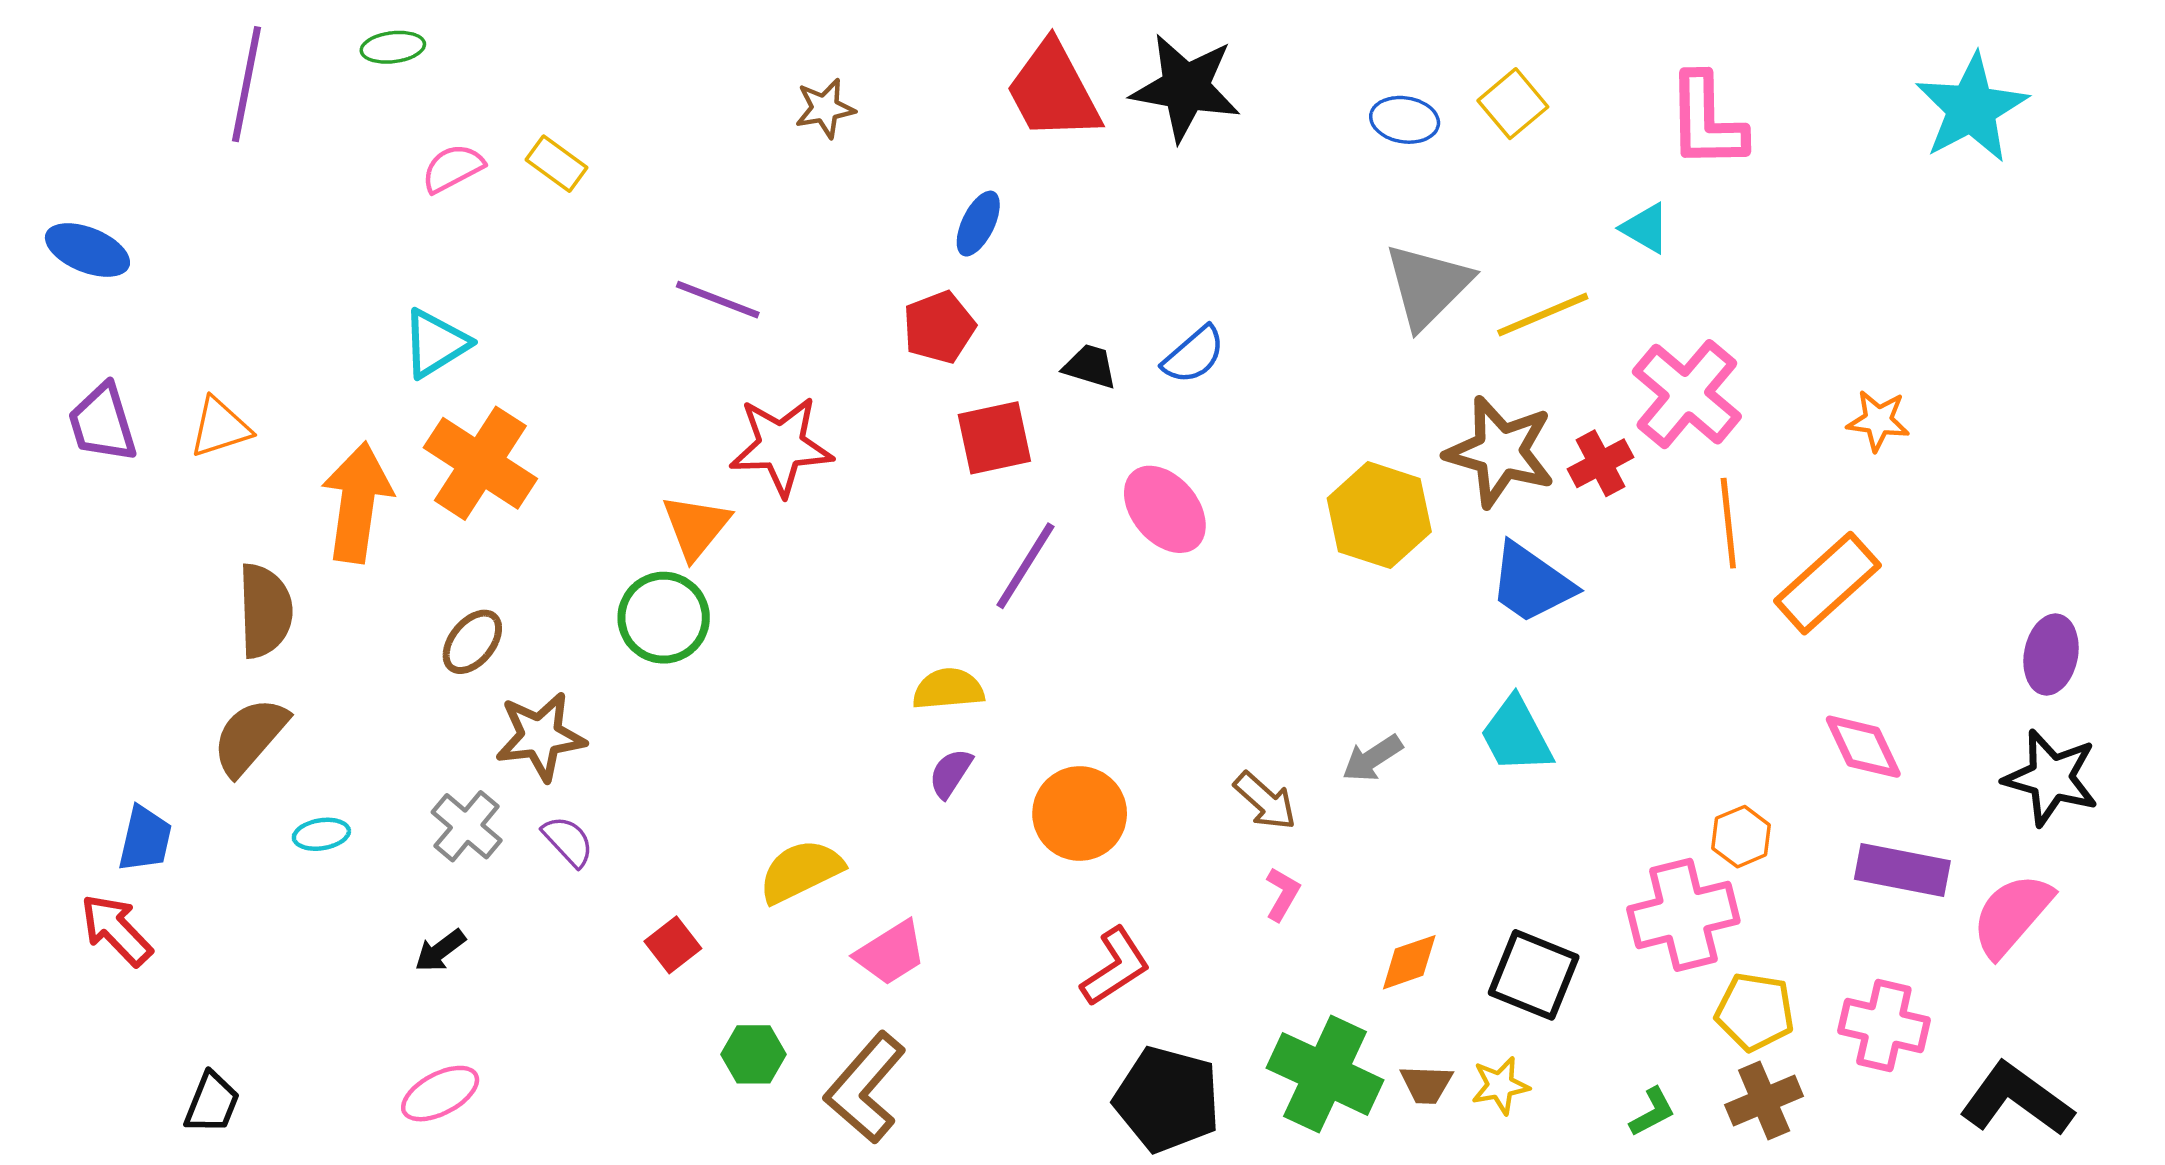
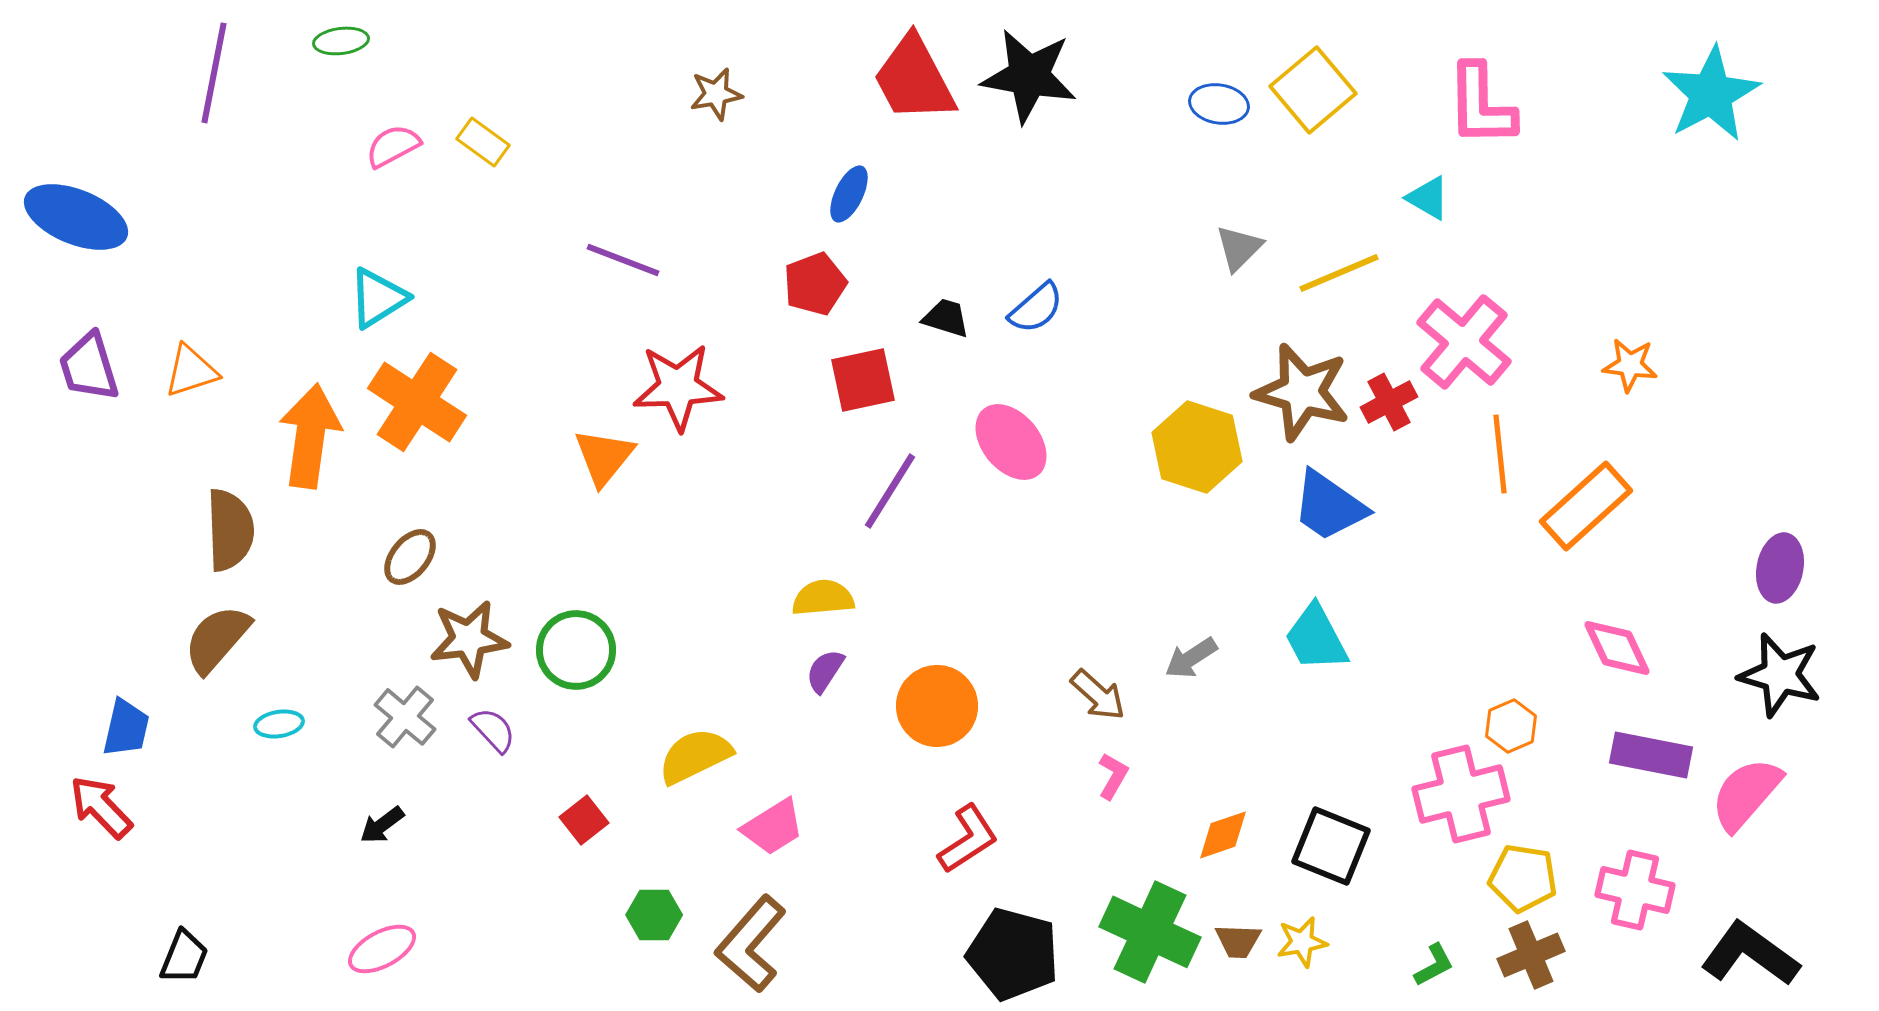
yellow square: (1513, 104) -> (1313, 90), size x1.4
blue ellipse: (87, 250) -> (76, 217), size x1.4
gray triangle: (1428, 286) -> (1239, 248), size x0.6
green circle: (664, 618) -> (576, 650), moved

